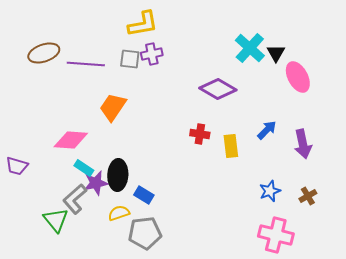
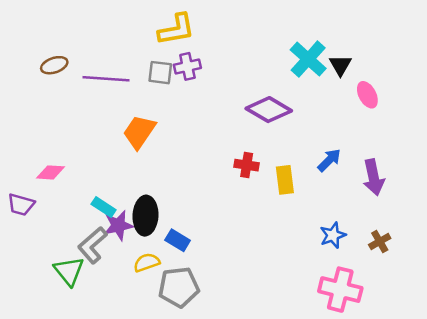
brown ellipse: (44, 53) -> (54, 65), size x0.7
pink ellipse: (298, 77) -> (367, 95), size x0.7
pink diamond: (71, 140) -> (51, 172), moved, size x0.7

